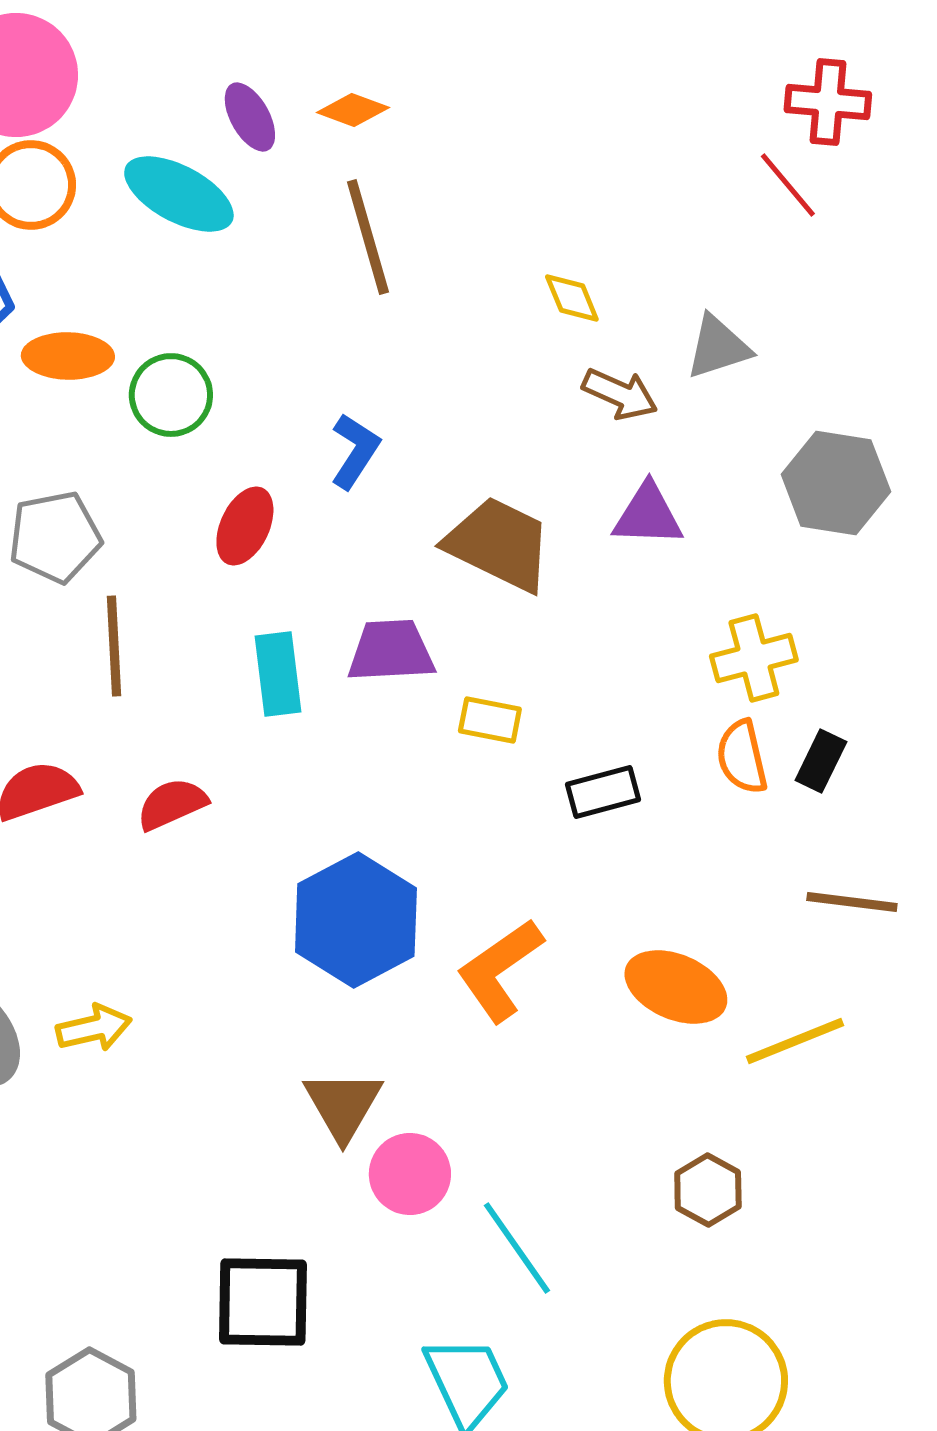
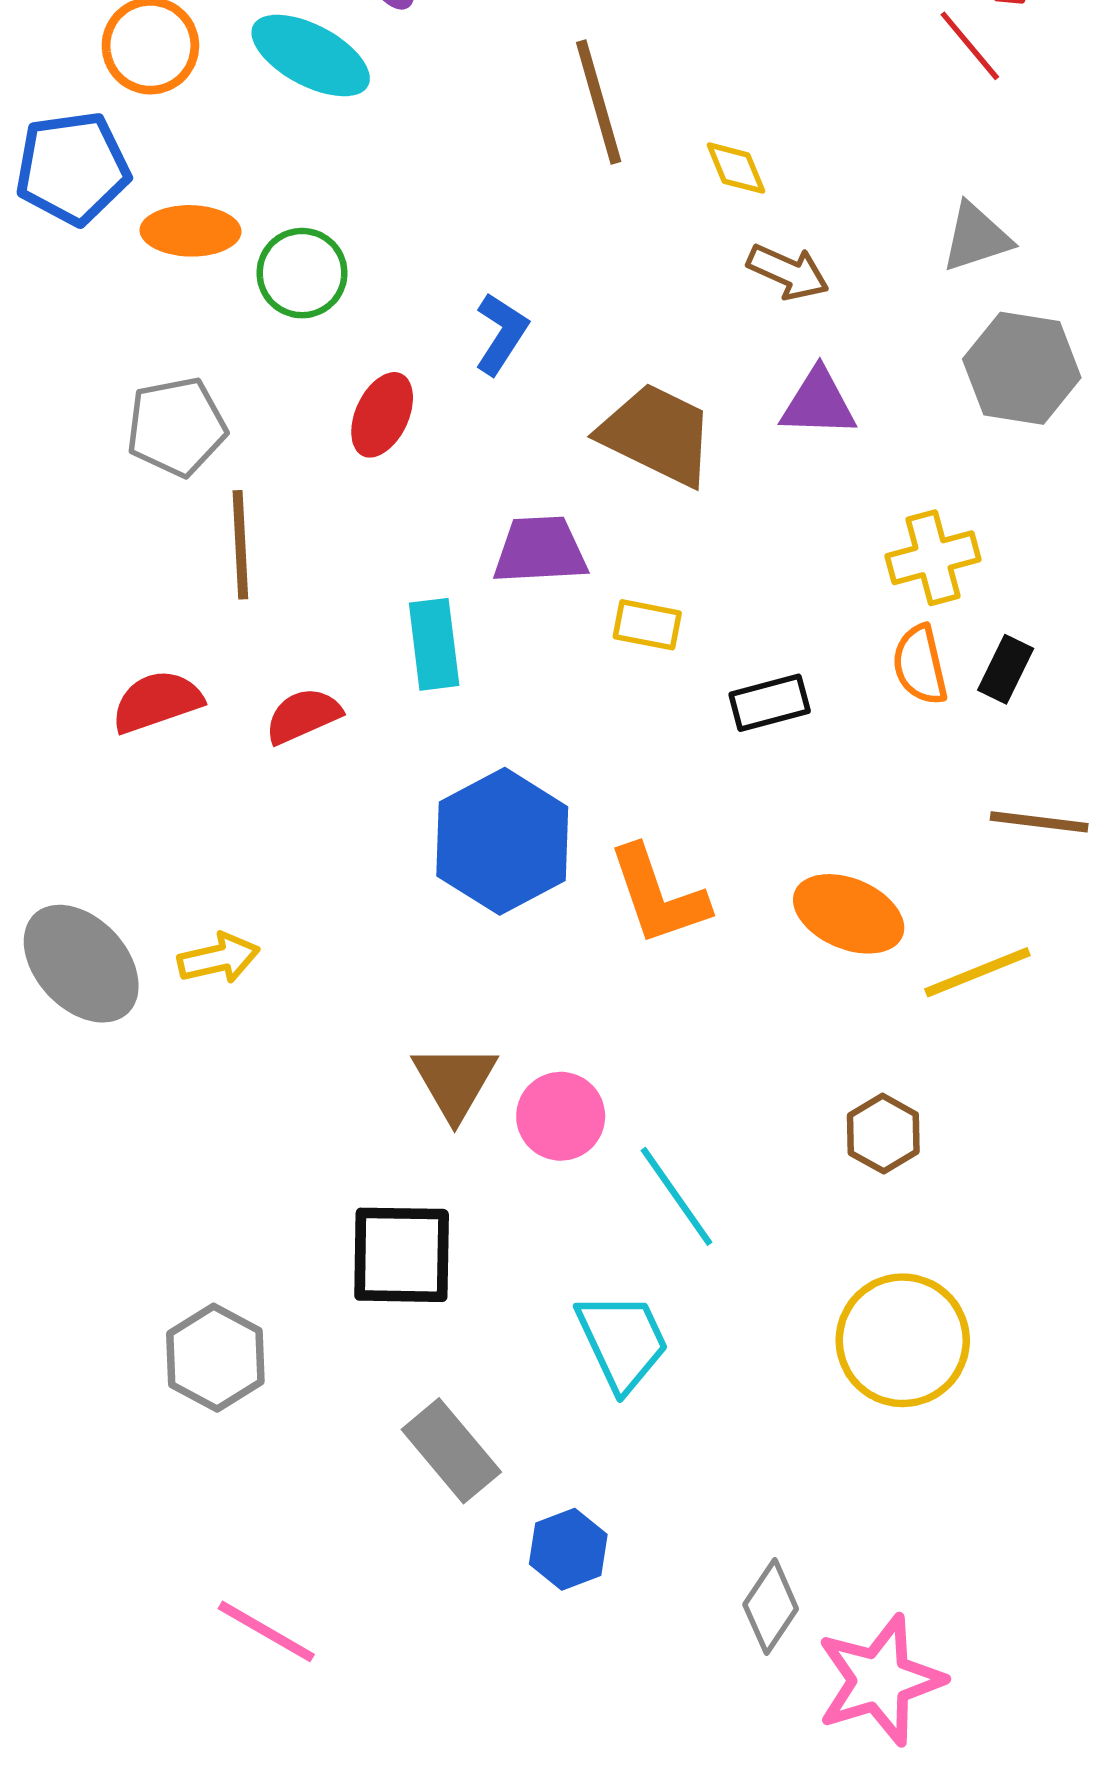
brown line: (368, 237) -> (599, 102), moved
gray triangle: (718, 347) -> (976, 237), moved
cyan rectangle: (278, 674) -> (434, 644), moved
orange L-shape: (500, 970) -> (658, 895), turned -74
brown triangle: (343, 1105) -> (455, 1082), moved

